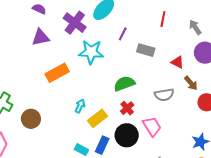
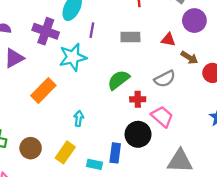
purple line: (123, 34) -> (92, 30), moved
red cross: (127, 108) -> (138, 99), moved, turned -32
yellow rectangle: (98, 118) -> (65, 152), moved

